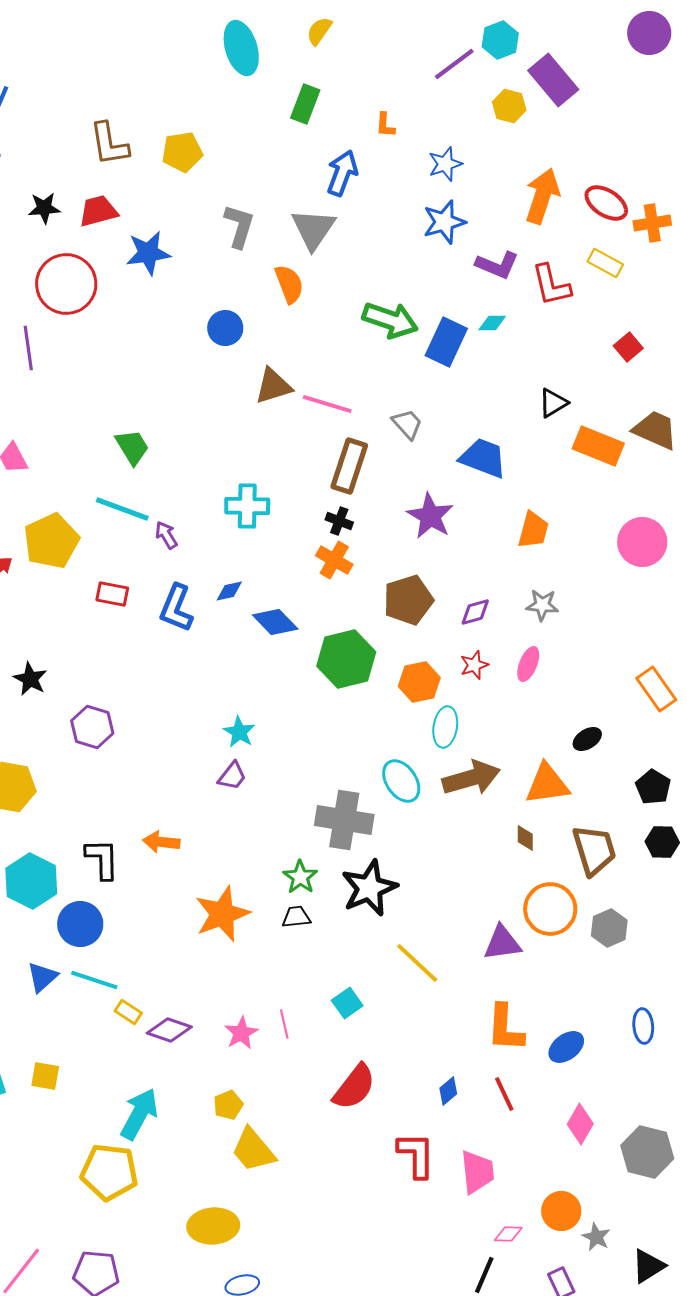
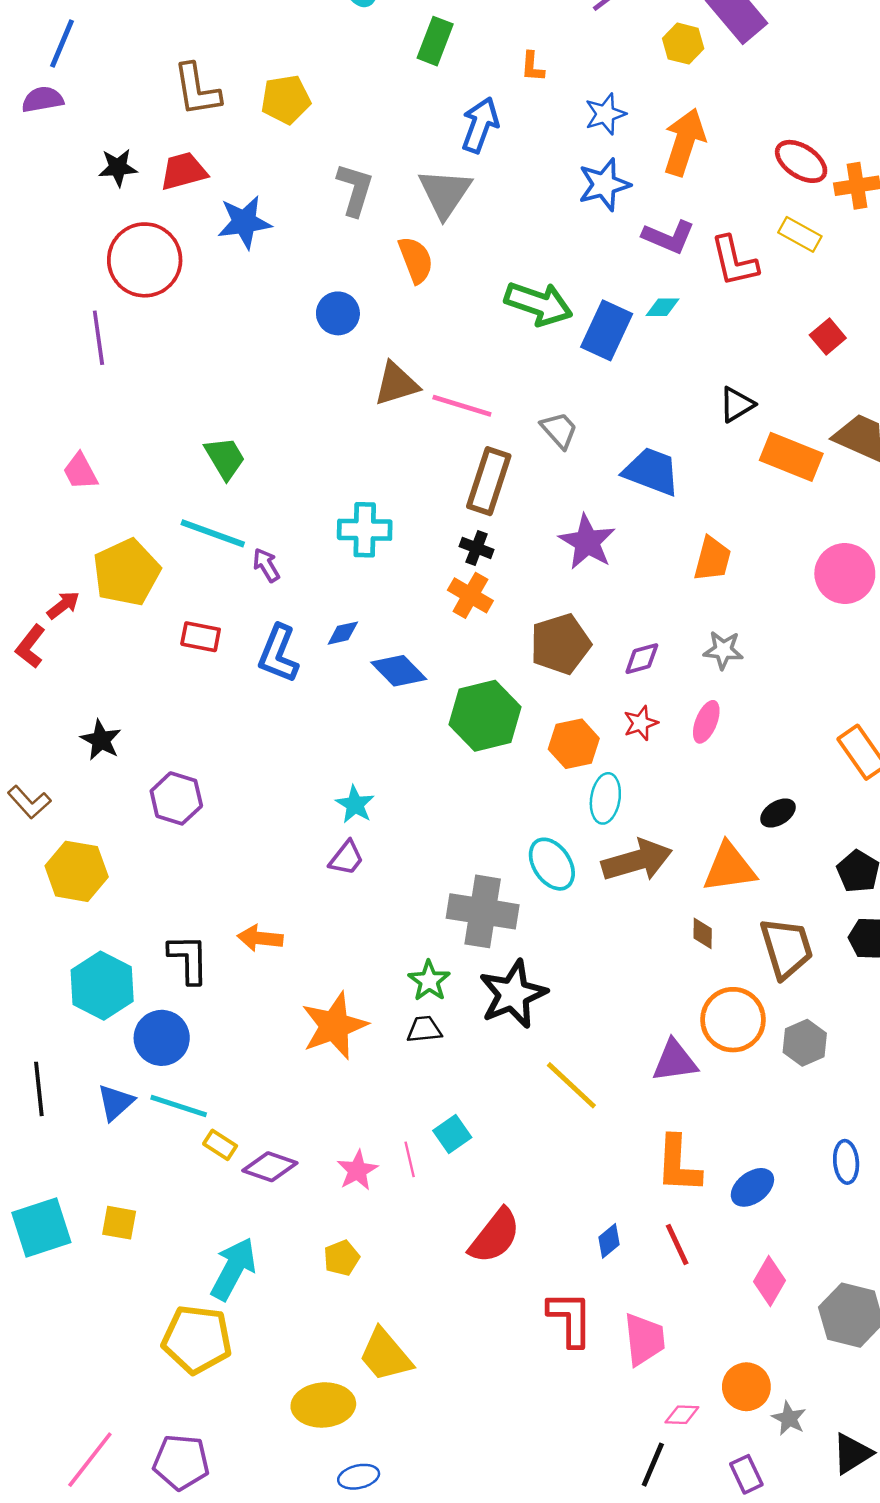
orange arrow: (542, 196) -> (684, 142), moved
cyan square: (347, 1003) -> (452, 1134), moved
yellow trapezoid: (253, 1150) -> (385, 1355), moved

